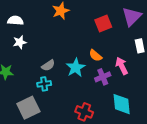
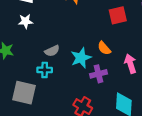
purple cross: (103, 77) -> (98, 74), moved
gray square: (28, 108) -> (24, 93), turned 30

